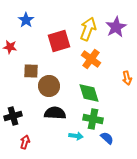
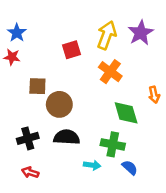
blue star: (26, 20) -> (17, 33), moved
red square: (59, 41) -> (71, 50), size x0.7
green diamond: (89, 93) -> (126, 113), moved
black cross: (13, 116) -> (28, 138), moved
red arrow: (25, 142) -> (30, 172), turned -88

